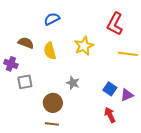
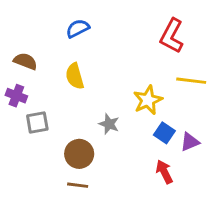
brown semicircle: (26, 43) -> (25, 61), moved
yellow star: (84, 46) -> (148, 100), moved

